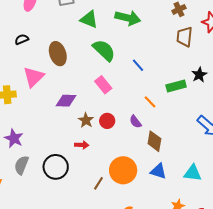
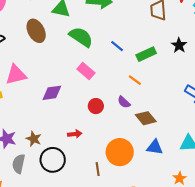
brown ellipse: (58, 54) -> (36, 31), moved
pink triangle: (34, 77) -> (16, 75), turned 40
green rectangle: (176, 86) -> (146, 54), moved
brown star: (86, 120) -> (34, 139), moved
brown diamond: (154, 141) -> (146, 118), turned -40
brown line: (99, 183) -> (98, 169), turned -32

